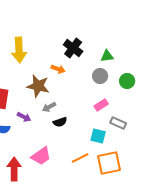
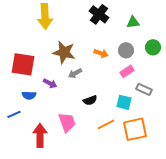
orange arrow: (58, 69) -> (101, 53), moved
gray circle: (100, 76) -> (126, 50), moved
black semicircle: (60, 122) -> (90, 100), moved
pink trapezoid: (41, 156) -> (67, 122), turned -75

